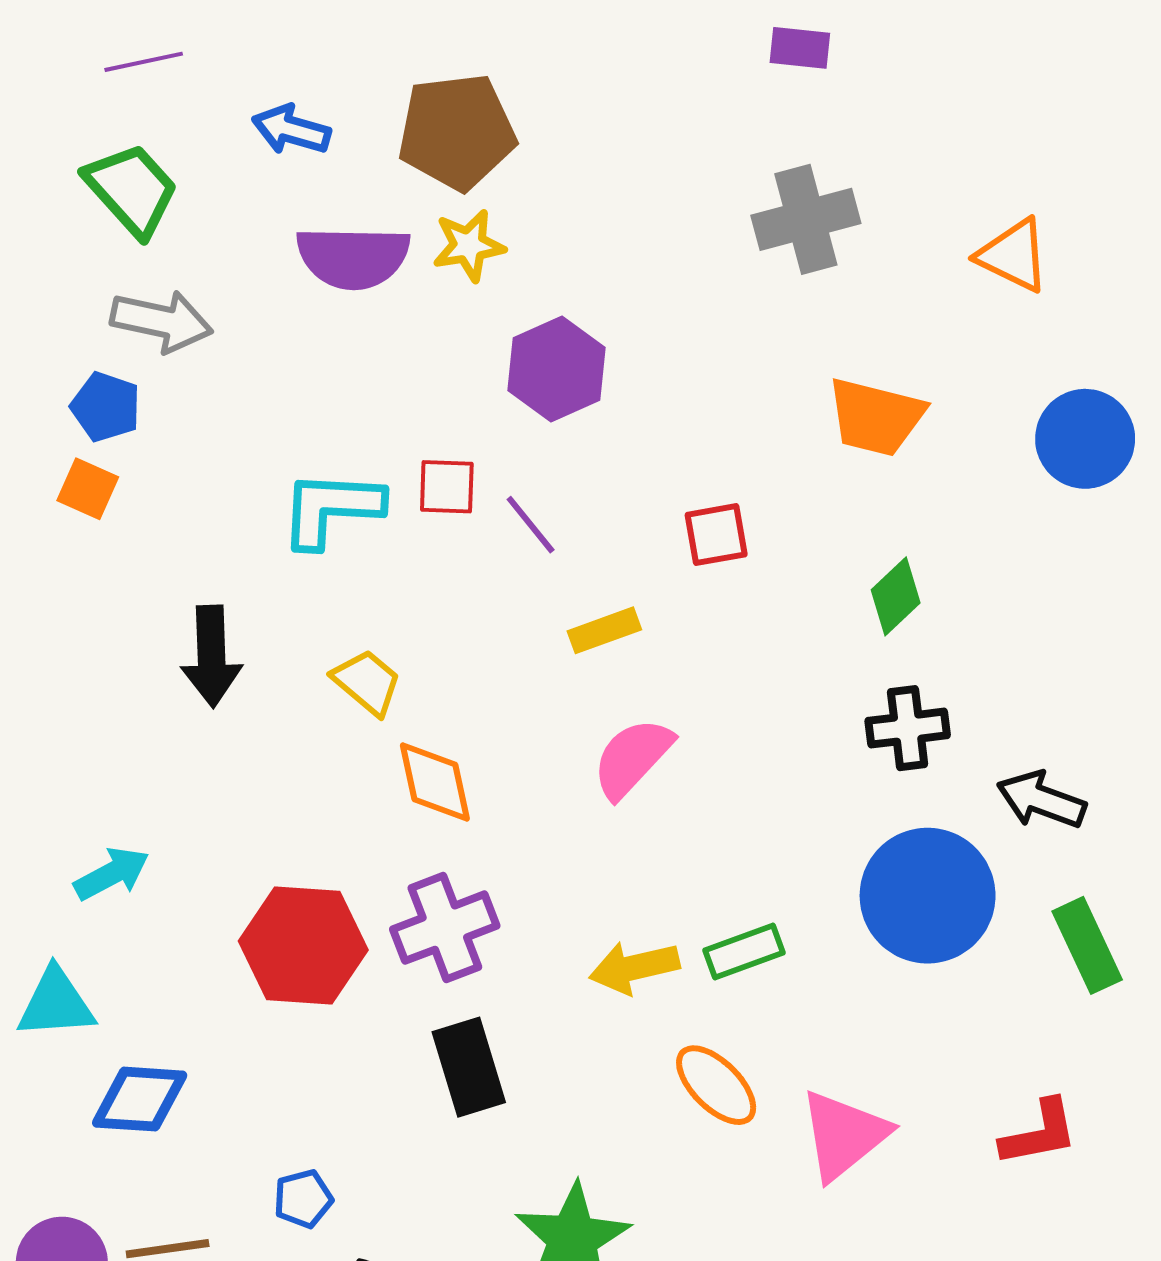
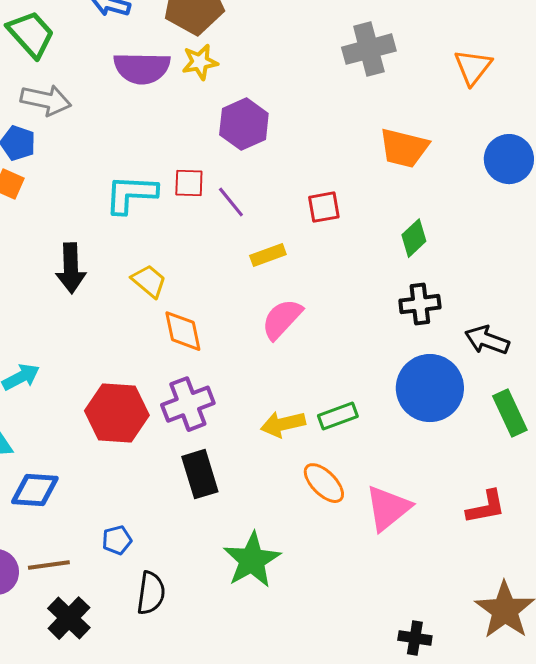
orange triangle: (1013, 255) -> (473, 67), turned 42

